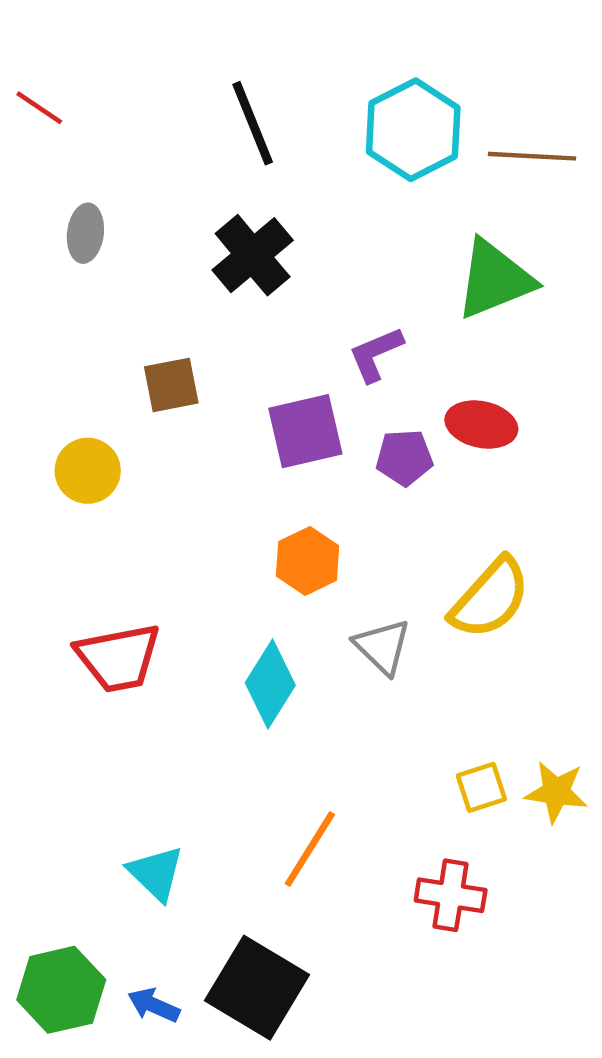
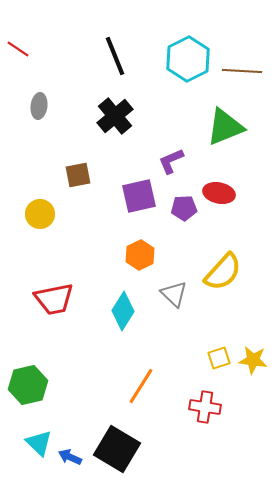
cyan triangle: (156, 873) -> (39, 443), moved
green hexagon: (61, 990) -> (28, 385), moved

